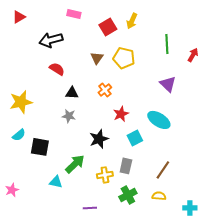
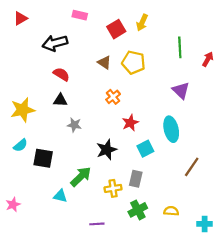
brown triangle: (97, 58) -> (104, 62), turned -32
black triangle: (72, 93) -> (60, 100), moved
cyan ellipse: (159, 120) -> (171, 129), turned 45
brown line: (163, 170) -> (192, 167), moved

